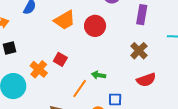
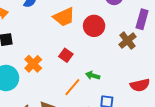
brown cross: (139, 51) -> (127, 41), moved
red square: (60, 59) -> (66, 55), moved

